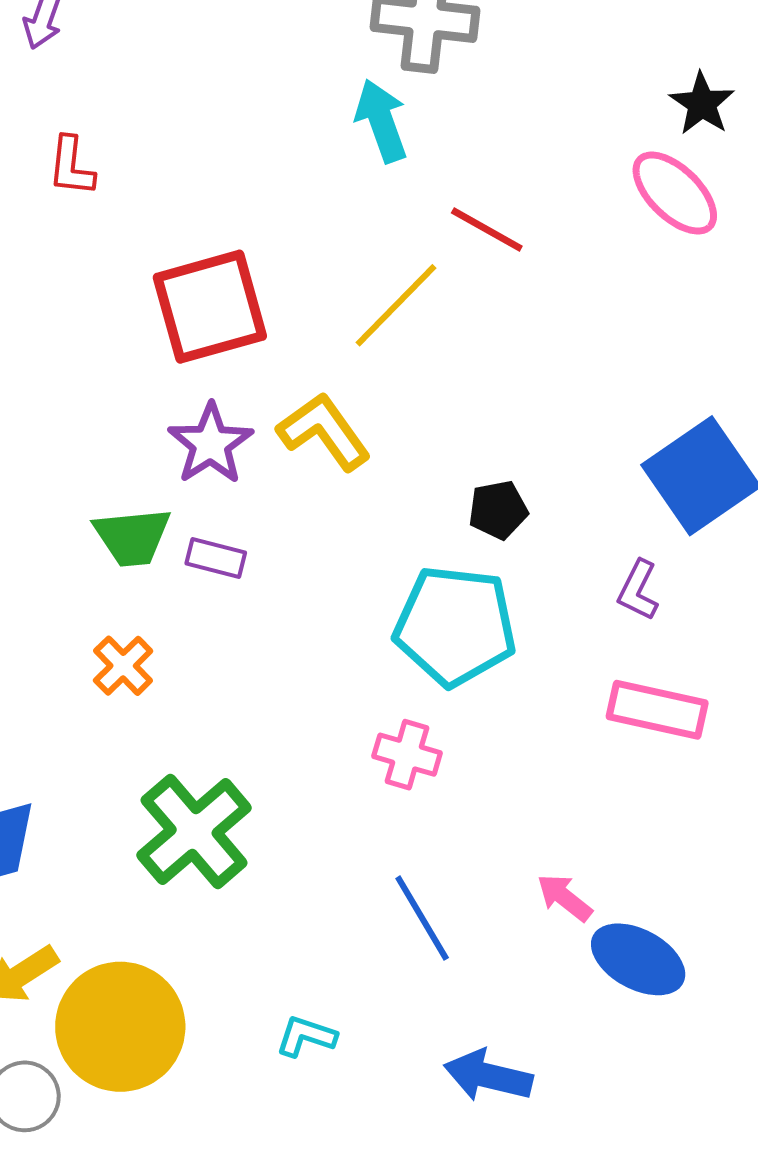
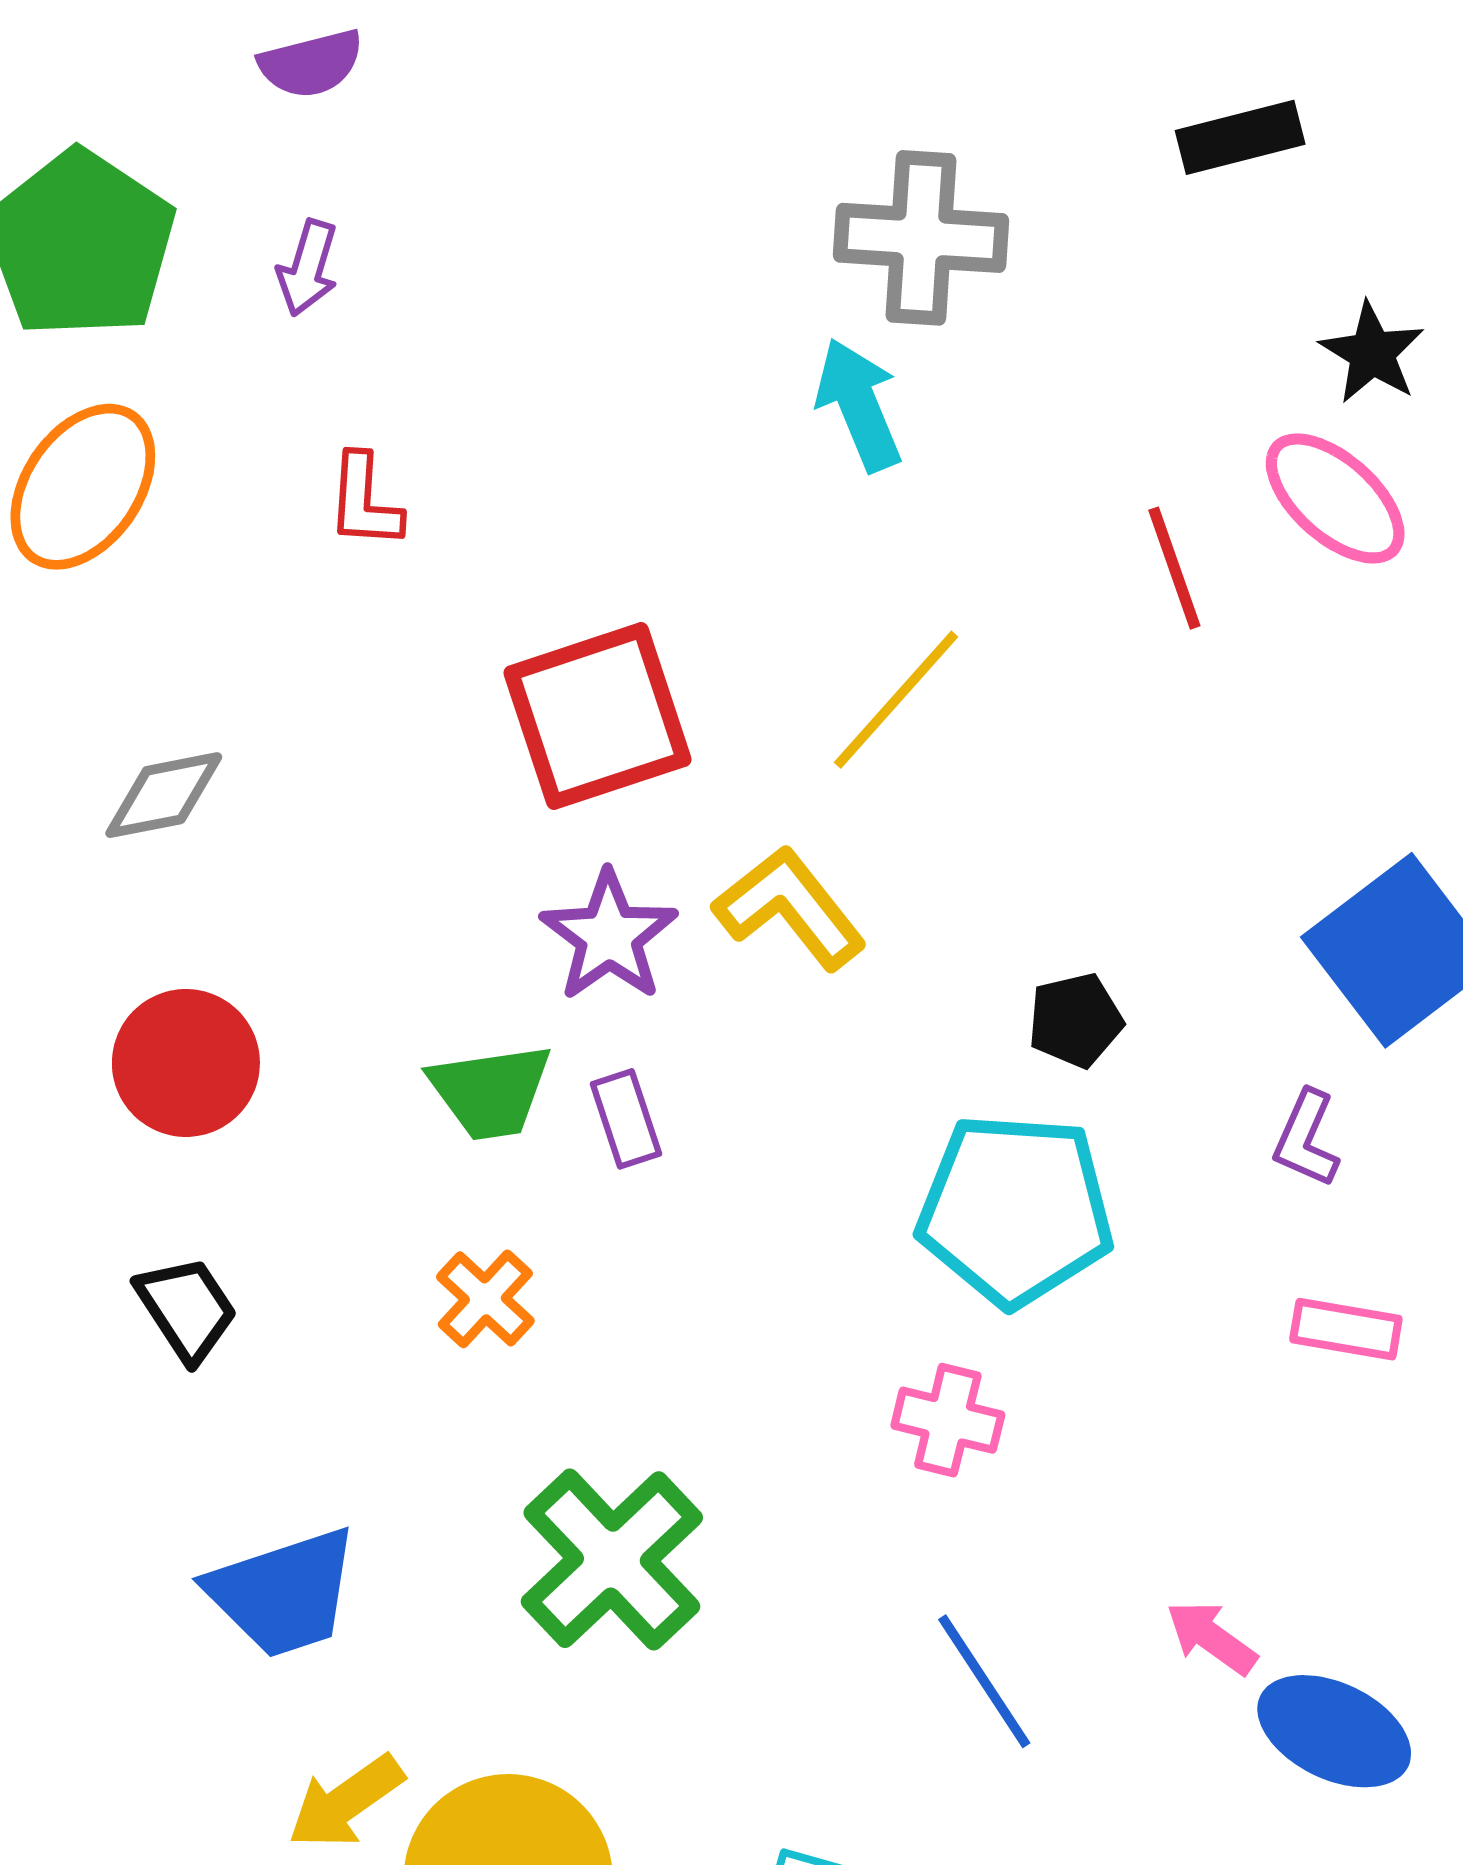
red line: (487, 229) -> (1174, 568), moved, turned 44
purple rectangle: (216, 558) -> (626, 1119), turned 60
pink rectangle: (657, 710) -> (1346, 1329), size x0.7

